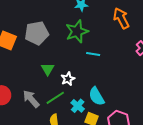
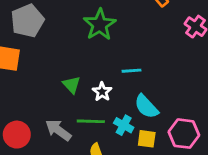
gray pentagon: (37, 33) -> (27, 21), moved
cyan line: (93, 54) -> (131, 71), moved
green line: (55, 98) -> (91, 121), turned 48

